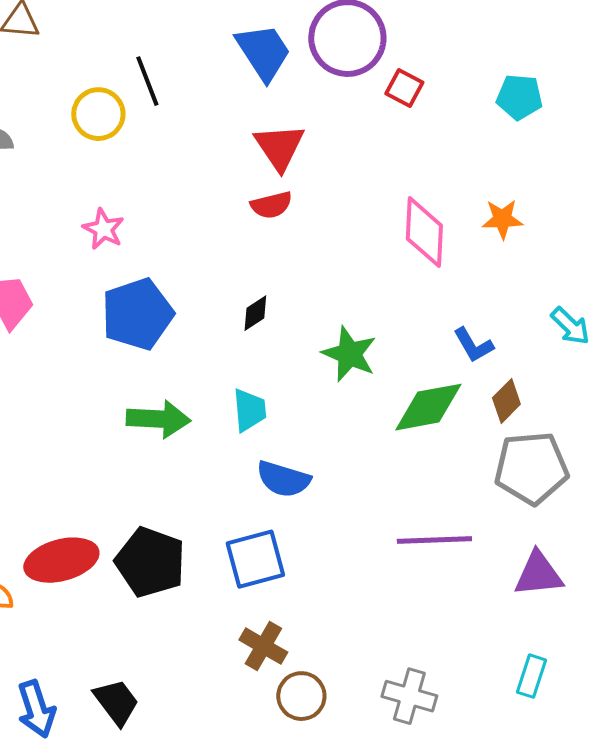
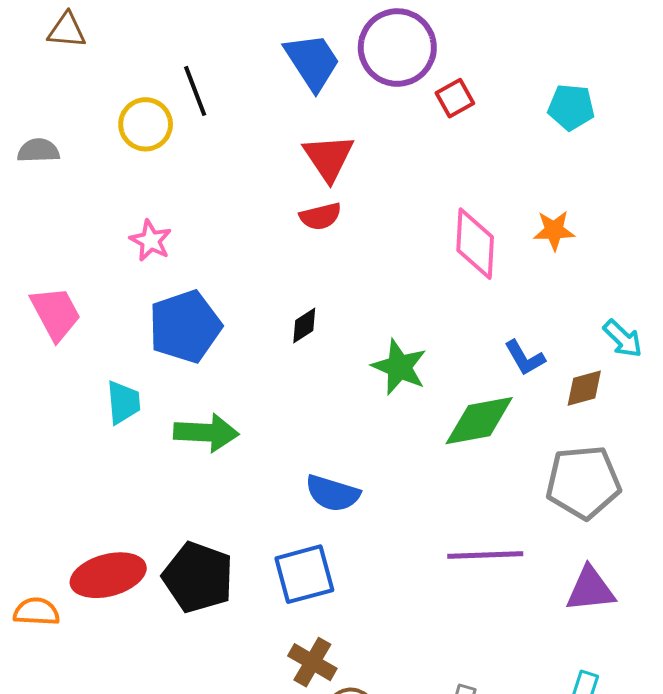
red square: (404, 88) -> (455, 98), turned 33
brown diamond: (506, 401) -> (584, 388), moved, turned 30
cyan trapezoid: (249, 410) -> (123, 402), moved

